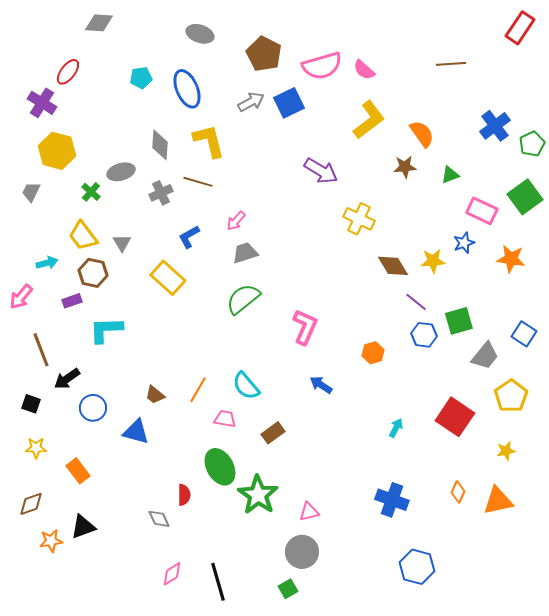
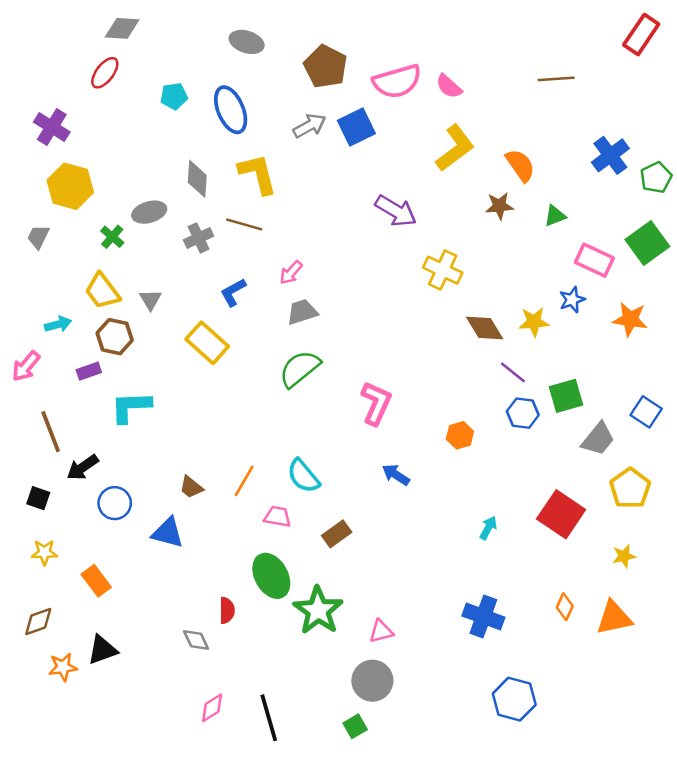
red ellipse: (68, 72) -> (105, 73), moved

